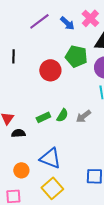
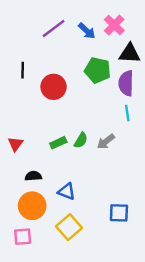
red circle: (50, 70) -> (54, 87), moved
black semicircle: (18, 133) -> (33, 176), moved
blue triangle: (50, 158) -> (67, 191), size x0.7
orange circle: (21, 170) -> (32, 206), size x1.5

